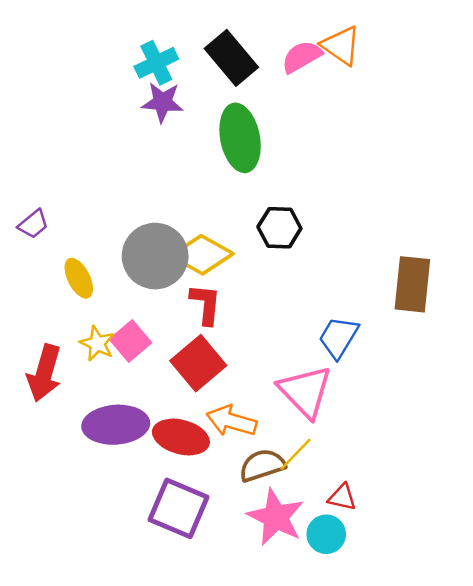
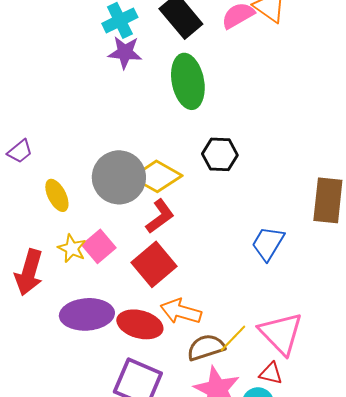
red L-shape: (206, 304) -> (160, 216), turned 48
pink triangle: (305, 391) -> (281, 333), moved

